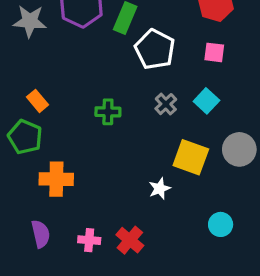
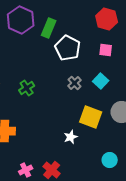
green cross: (108, 112) -> (27, 88), moved, turned -35
pink cross: (89, 240) -> (26, 170), turned -32

